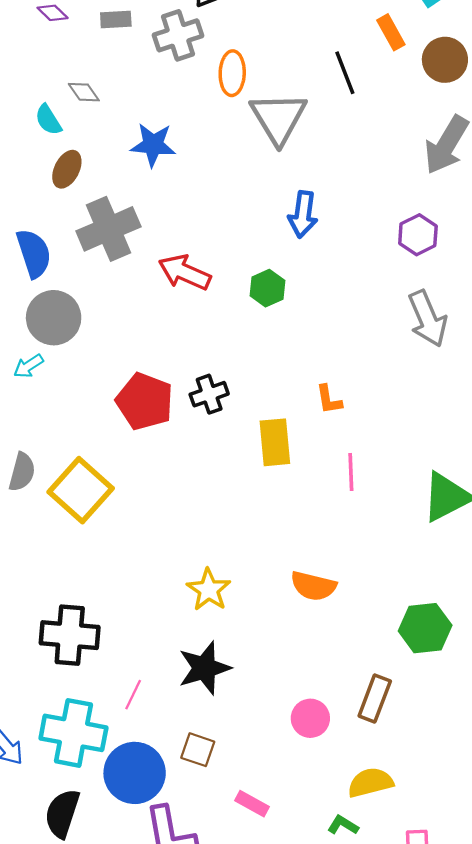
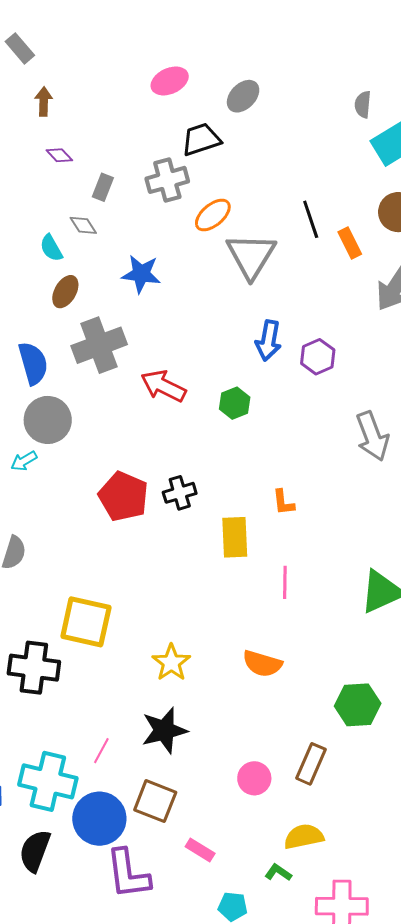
gray rectangle: (116, 20) -> (103, 187), moved, turned -68
orange rectangle: (391, 32) -> (350, 243), moved
orange ellipse: (232, 73) -> (213, 215), turned 45
purple hexagon: (418, 235) -> (318, 357), moved
pink line: (351, 472) -> (285, 582), moved
yellow square: (81, 490) -> (86, 622), moved, turned -32
black cross: (70, 635) -> (34, 668), moved
brown square: (198, 750) -> (155, 801), size x1.4

